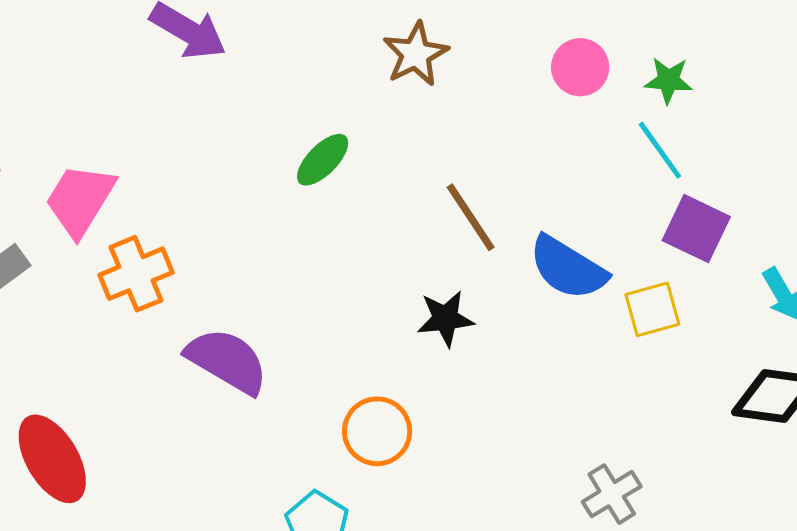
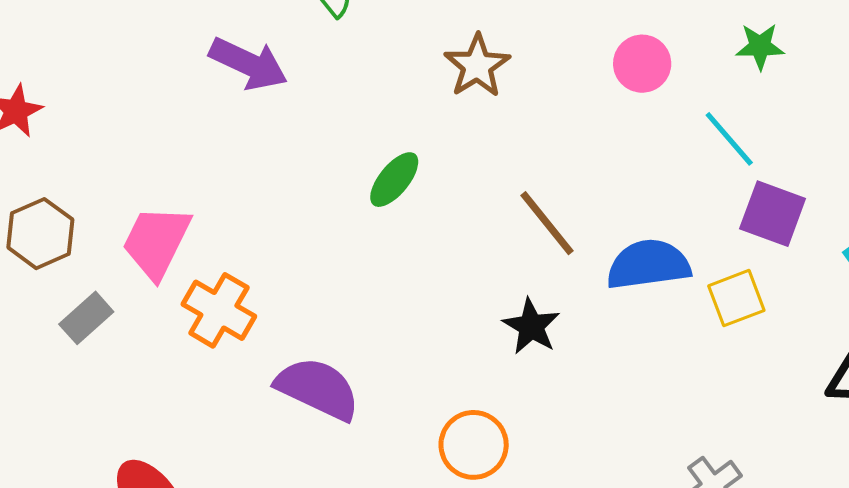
green star: (668, 80) -> (760, 46), moved
blue semicircle: (568, 268) -> (648, 264), turned 146
orange cross: (136, 274) -> (219, 310), turned -32
black star: (445, 319) -> (531, 326), turned -30

